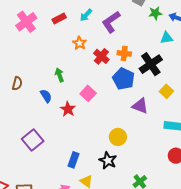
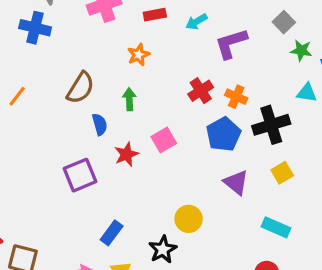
orange star: (80, 43) -> (138, 55), moved
brown semicircle: (17, 83) -> (80, 88), moved, size x1.5
purple square: (33, 140) -> (80, 175), moved

